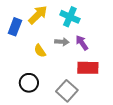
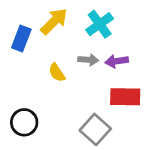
cyan cross: (70, 17) -> (100, 24), turned 30
purple arrow: (82, 43) -> (117, 61), turned -63
black circle: (29, 83) -> (24, 122), moved

